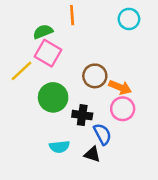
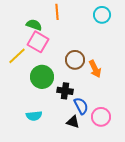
green semicircle: (43, 32) -> (34, 25), turned 42
orange arrow: (120, 87) -> (95, 69), turned 42
pink circle: (123, 109) -> (101, 117), moved
cyan semicircle: (59, 147) -> (34, 116), moved

